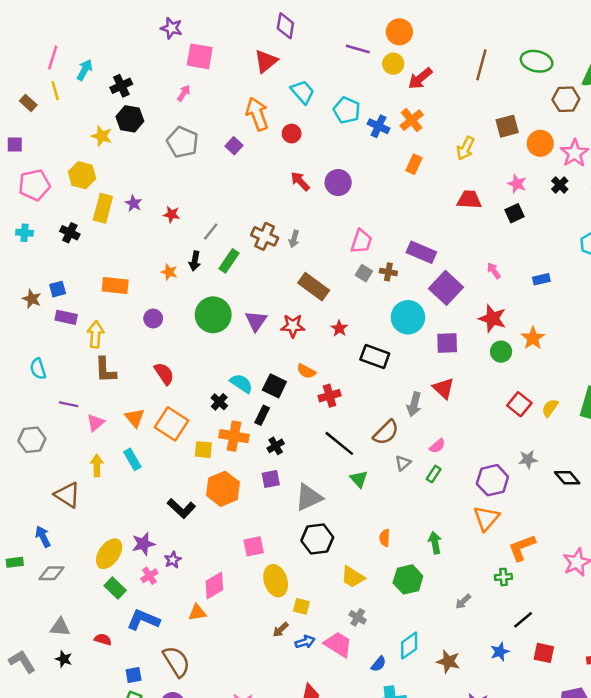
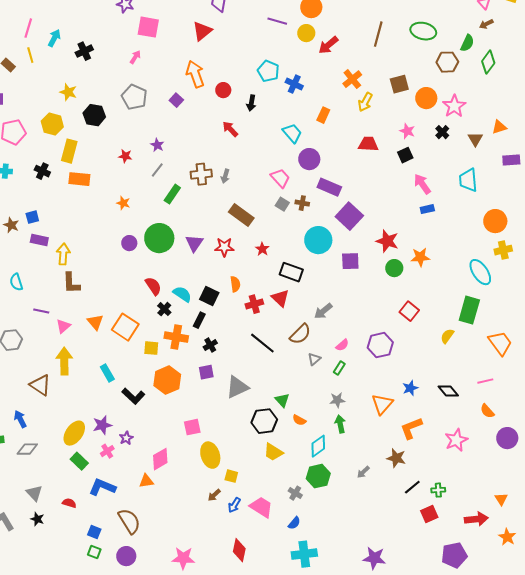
cyan trapezoid: (303, 92) -> (292, 133), moved
black hexagon: (130, 119) -> (94, 115), moved
orange cross: (412, 120) -> (352, 79), moved
purple circle: (338, 183) -> (309, 159), moved
purple star: (134, 203) -> (157, 145), moved
brown cross: (265, 236) -> (201, 174), turned -30
pink trapezoid: (361, 241) -> (280, 178), turned -60
black arrow: (195, 261) -> (251, 103), moved
pink arrow: (494, 271) -> (422, 184), moved, size x1.5
orange rectangle: (115, 285) -> (79, 179), moved
purple circle: (153, 318) -> (129, 243), moved
orange star: (533, 338) -> (420, 257), turned 30
orange semicircle: (306, 371) -> (235, 284), turned -126
red semicircle: (164, 374) -> (153, 286), moved
red triangle: (443, 388) -> (280, 298), moved
gray arrow: (414, 404) -> (323, 311), turned 36
yellow semicircle: (550, 408) -> (447, 336), moved
cyan rectangle: (132, 459) -> (107, 373), moved
gray star: (528, 459) -> (337, 400), moved
yellow arrow: (97, 465) -> (64, 361), size x1.5
black diamond: (567, 478) -> (448, 391), moved
green triangle: (359, 479) -> (282, 400), moved
purple hexagon: (492, 480) -> (380, 345), moved
orange semicircle: (385, 538) -> (299, 420), turned -64
black hexagon: (317, 539) -> (264, 421), moved
green cross: (503, 577) -> (438, 490), moved
green hexagon: (408, 579) -> (318, 476), moved
gray cross: (358, 617) -> (295, 493), moved
gray triangle: (60, 627) -> (34, 493), turned 42
blue arrow: (305, 642) -> (234, 505), turned 140
cyan diamond: (409, 646) -> (318, 446), moved
blue star: (500, 652) -> (410, 388), moved
red square: (544, 653) -> (429, 514), turned -36
brown star: (448, 661) -> (396, 458), moved
blue square: (134, 675) -> (94, 532), turned 32

